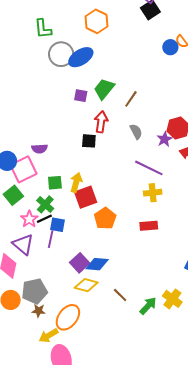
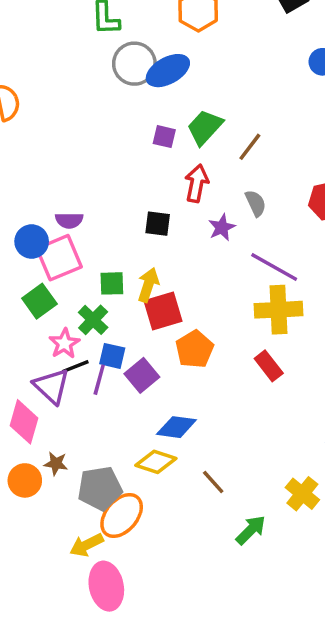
purple star: (165, 139) -> (222, 227), moved
black square: (89, 141) -> (158, 224), moved
purple semicircle: (40, 149) -> (69, 220), moved
yellow cross: (153, 193) -> (278, 310), size x1.5
black line: (44, 219) -> (75, 367), moved
red rectangle: (149, 226) -> (269, 366), turned 54
purple square: (80, 263) -> (142, 375), moved
gray pentagon: (34, 291) -> (100, 488), moved
green arrow: (148, 306) -> (251, 530), moved
brown star: (39, 311) -> (56, 463), moved

